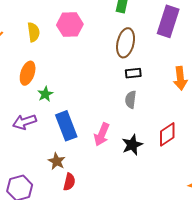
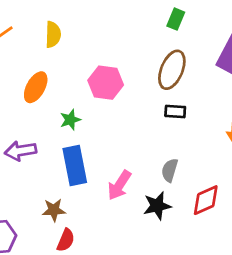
pink hexagon: (70, 25) -> (106, 83), moved
green star: (45, 94) -> (70, 120), moved
gray semicircle: (131, 100) -> (170, 170), moved
brown star: (57, 161) -> (54, 210), turned 30

